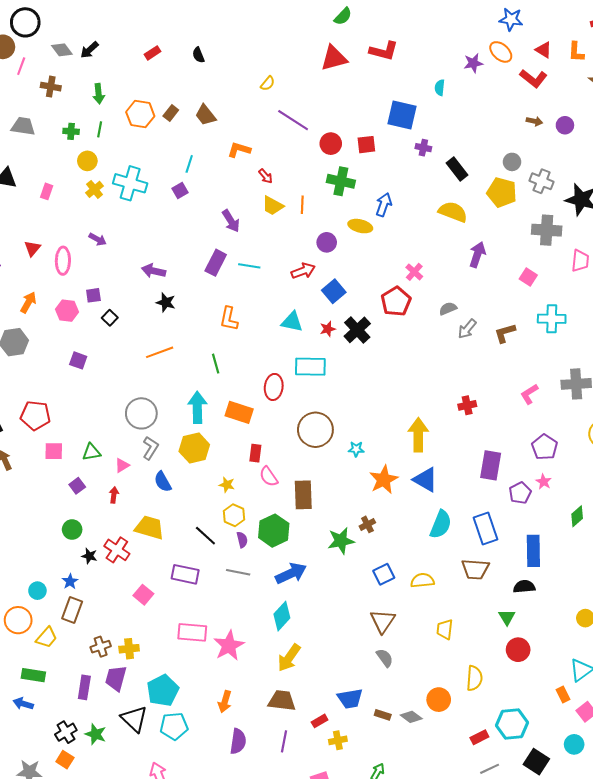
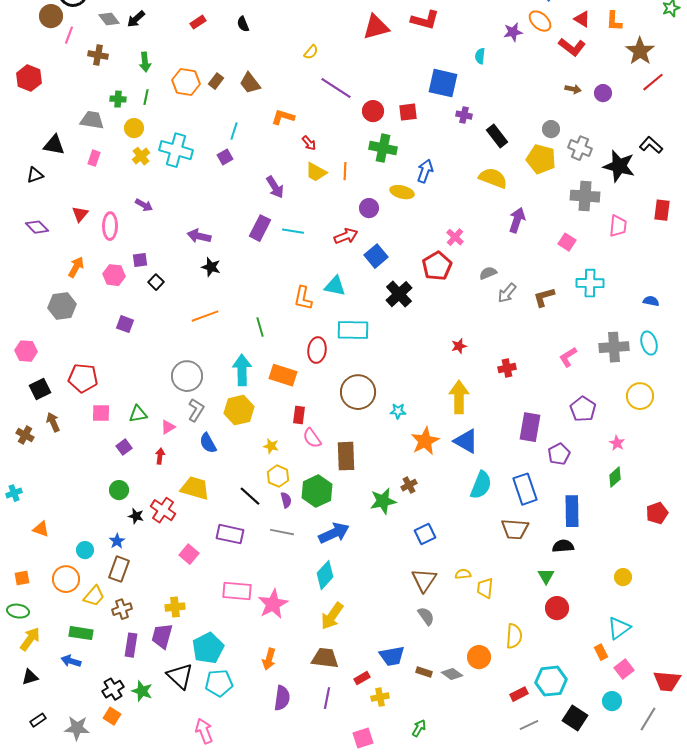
gray trapezoid: (23, 126) -> (92, 120), moved
orange L-shape: (229, 319) -> (303, 298), moved
red star: (328, 329) -> (459, 346), moved
pink star: (544, 482) -> (617, 443), moved
yellow semicircle: (422, 580) -> (463, 574), moved, size x0.7
brown cross: (101, 647) -> (122, 609), moved

